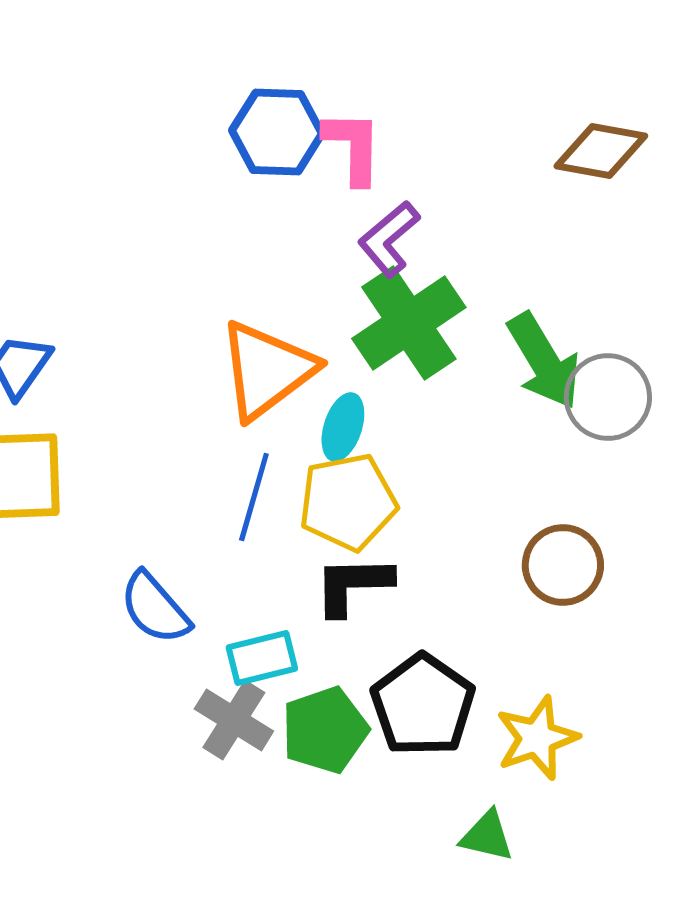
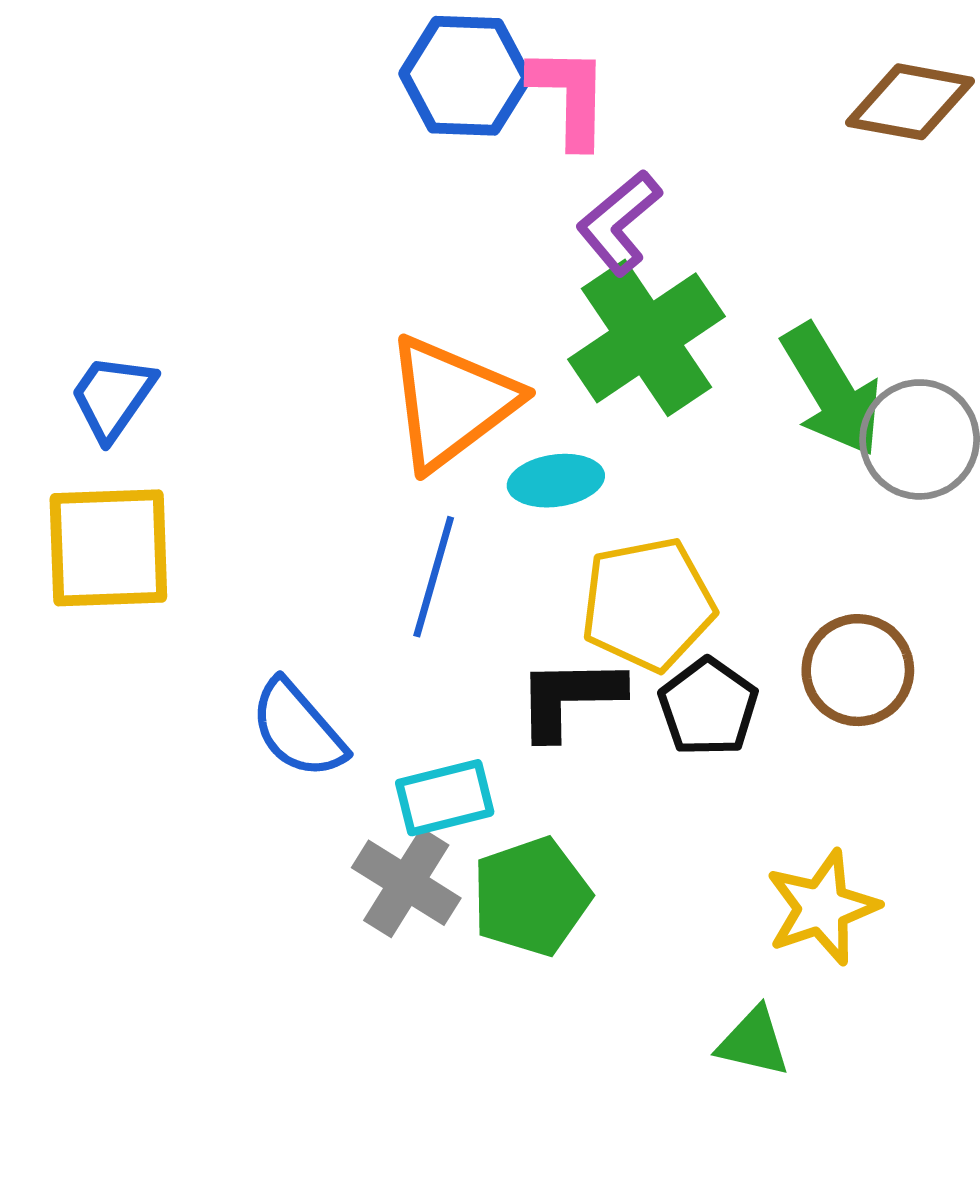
cyan ellipse: (343, 427) -> (556, 481), turned 64
yellow pentagon: (348, 502) -> (648, 604), moved
black pentagon: (423, 705) -> (708, 707), moved, size x0.7

